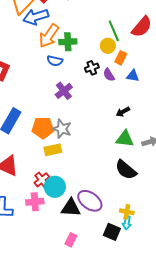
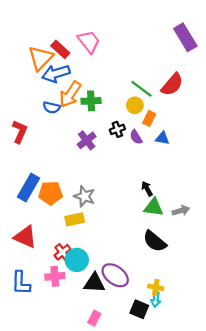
green line: (114, 31) -> (141, 89), turned -30
blue semicircle: (55, 61) -> (52, 107), moved
purple cross: (64, 91) -> (87, 140), moved
black arrow: (123, 112) -> (147, 189), moved, turned 88
orange pentagon: (43, 128) -> (50, 193), moved

